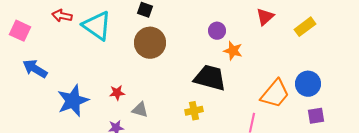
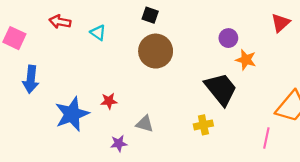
cyan triangle: (97, 26) -> (98, 33), size x0.5
blue arrow: (35, 69) -> (31, 79), turned -115
black trapezoid: (210, 78) -> (221, 89), turned 36
red star: (117, 93) -> (109, 101), moved

